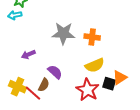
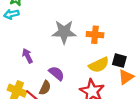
purple arrow: (28, 54) -> (27, 56), turned 88
black square: (109, 84) -> (119, 61), moved

